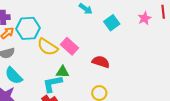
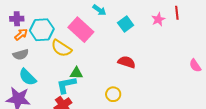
pink rectangle: (70, 46) -> (81, 30), moved, size x1.4
red semicircle: (101, 62) -> (127, 62), moved

